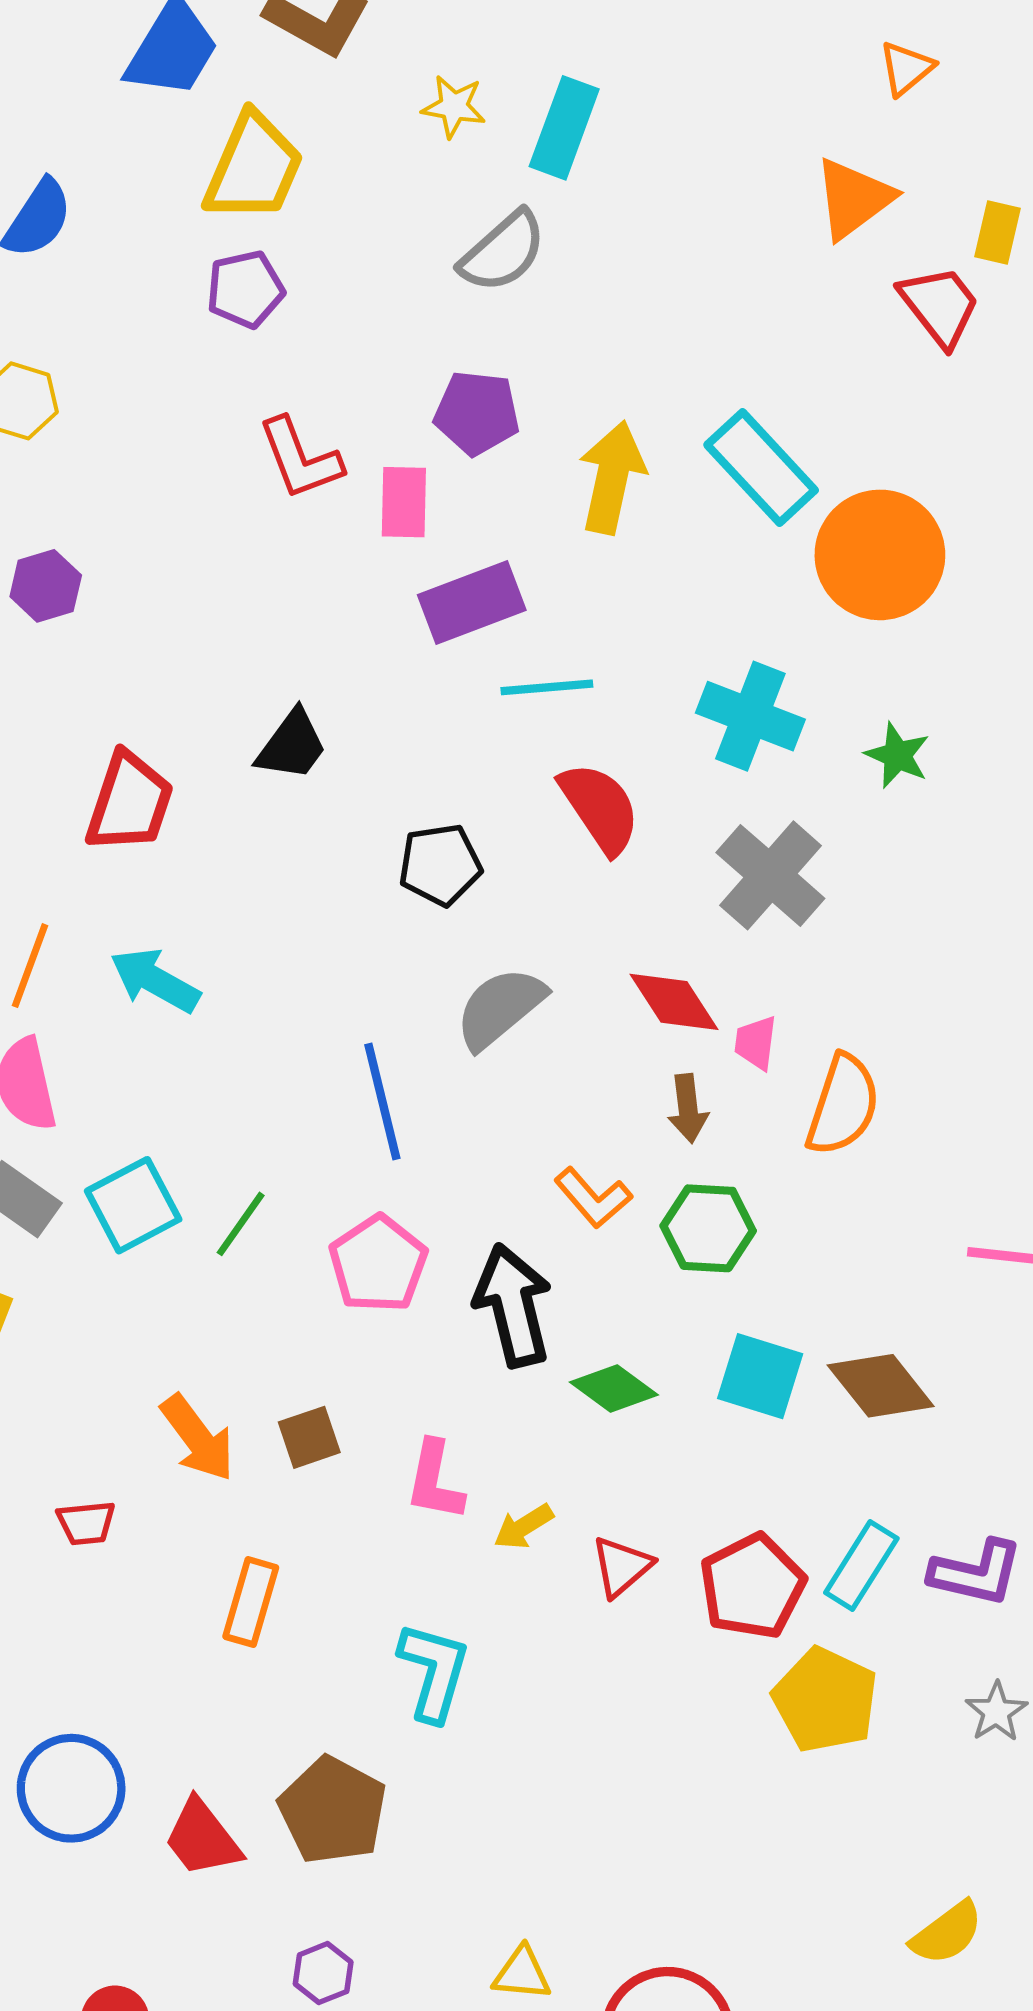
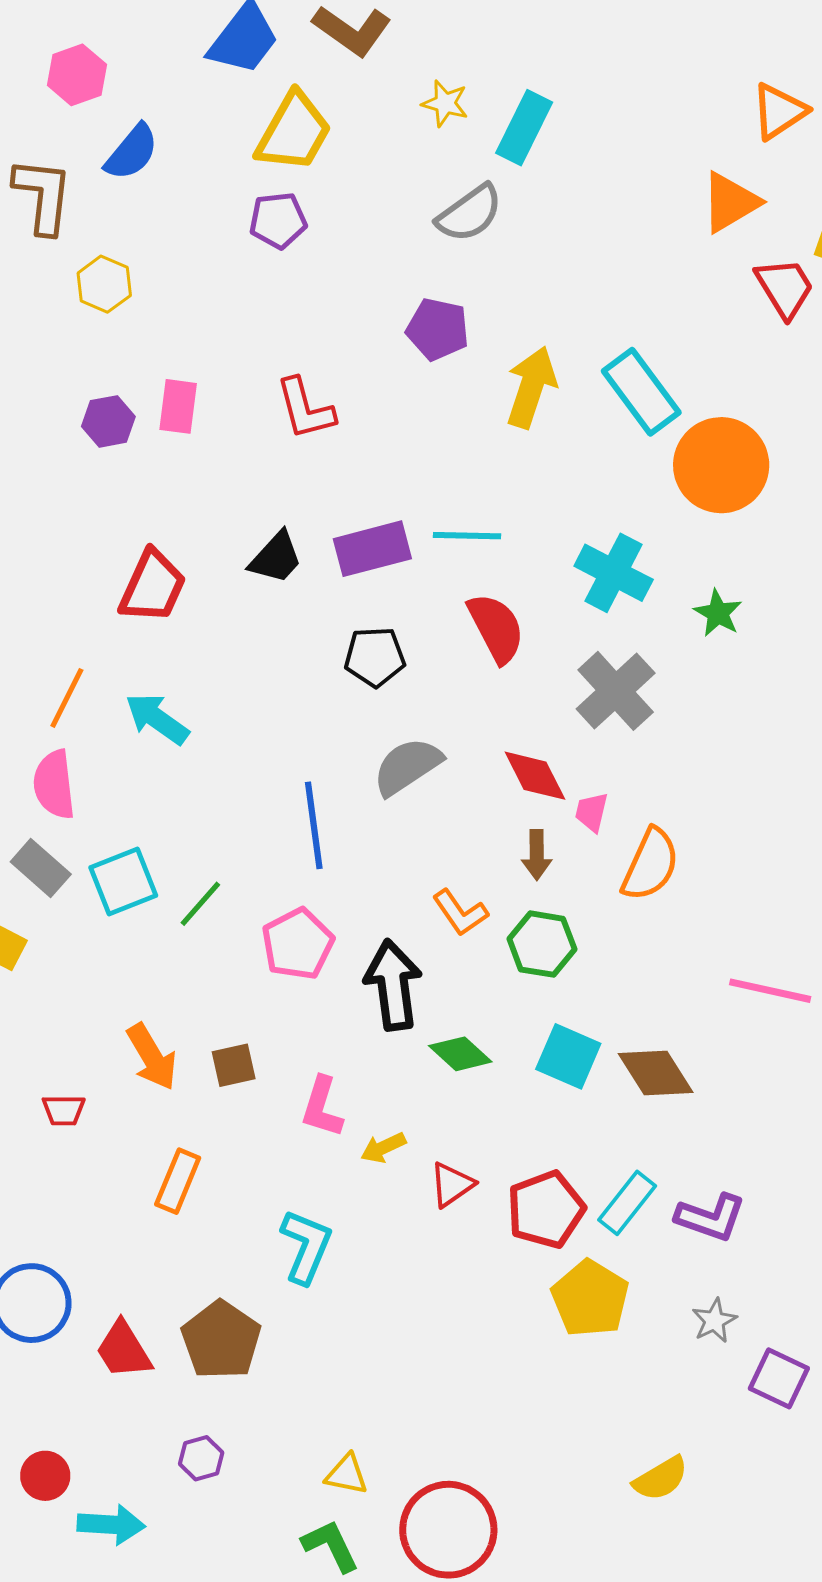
orange triangle: (906, 68) -> (779, 111), size x1.4
red L-shape: (300, 459) -> (305, 409), moved
pink rectangle: (404, 502) -> (178, 406), moved
purple rectangle: (472, 602) -> (372, 549), moved

